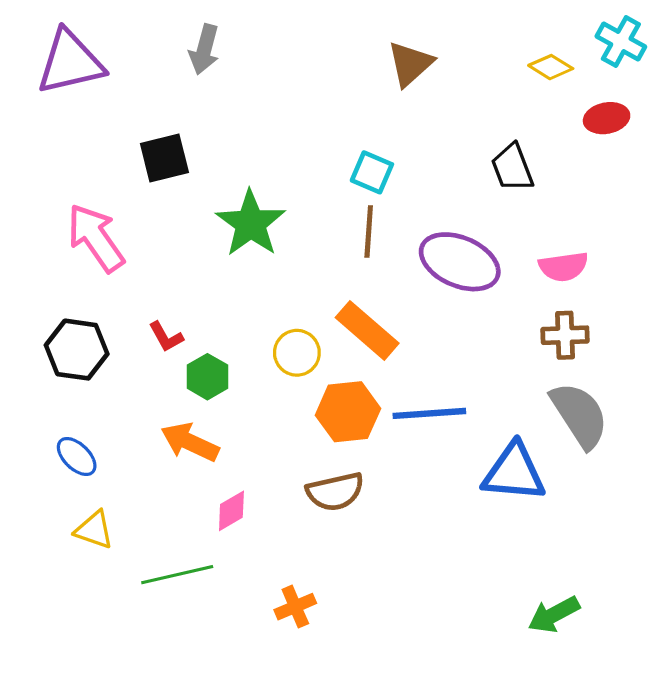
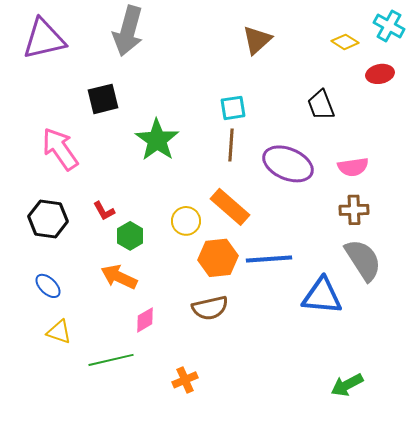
gray arrow: (204, 49) -> (128, 31), size x1.6
cyan square: (372, 172) -> (233, 108), turned -32

